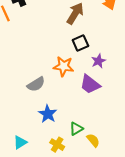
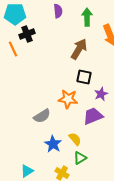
black square: (80, 43) -> (84, 77), turned 35
purple trapezoid: (90, 84) -> (93, 116), turned 120
yellow semicircle: (93, 140) -> (75, 139), moved

